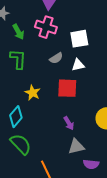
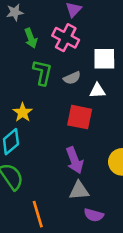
green L-shape: (18, 59) -> (42, 72), moved
yellow star: (33, 93) -> (23, 112), moved
purple arrow: (69, 123) -> (75, 160), size x1.5

